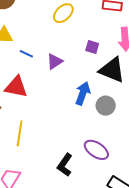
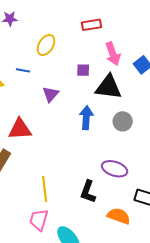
blue line: (26, 54) -> (23, 70), moved
gray circle: (106, 106) -> (123, 121), moved
yellow line: (20, 133) -> (45, 189), moved

